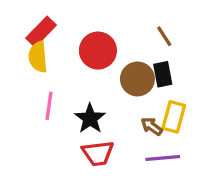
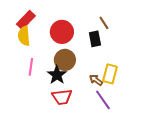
black rectangle: (163, 74) -> (95, 39), moved
brown circle: (137, 79) -> (65, 60), moved
purple line: (163, 158) -> (103, 100), turned 60

